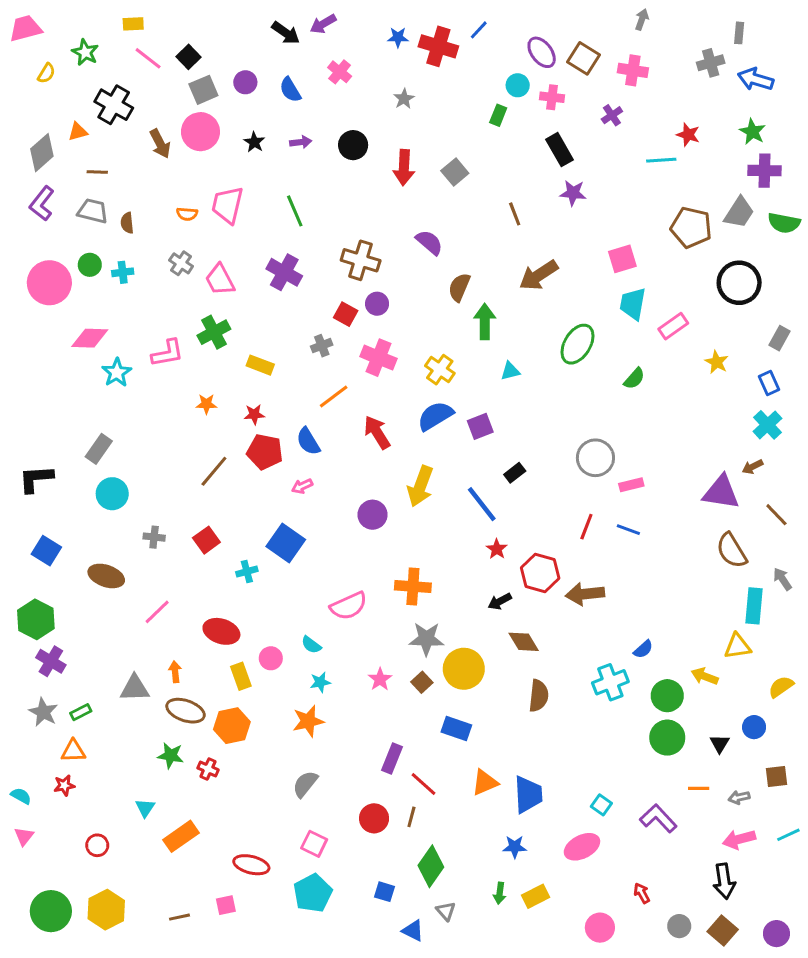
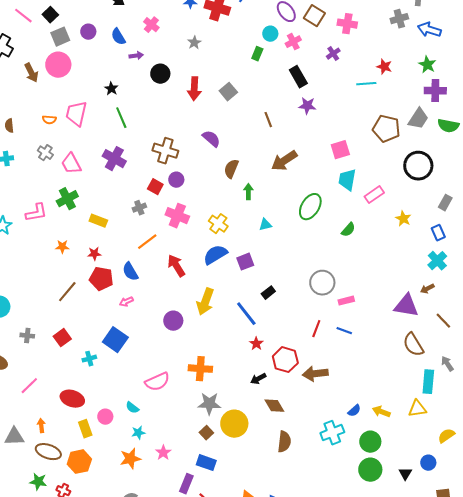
pink cross: (552, 97) -> (293, 42), turned -35
black star: (254, 142) -> (111, 89), moved
purple arrow: (301, 142) -> (136, 56), moved
green arrow: (485, 322) -> (248, 192), size x0.7
yellow arrow: (705, 676) -> (381, 412), moved
pink star: (380, 679) -> (163, 453), moved
blue rectangle: (456, 729) -> (206, 463), moved

